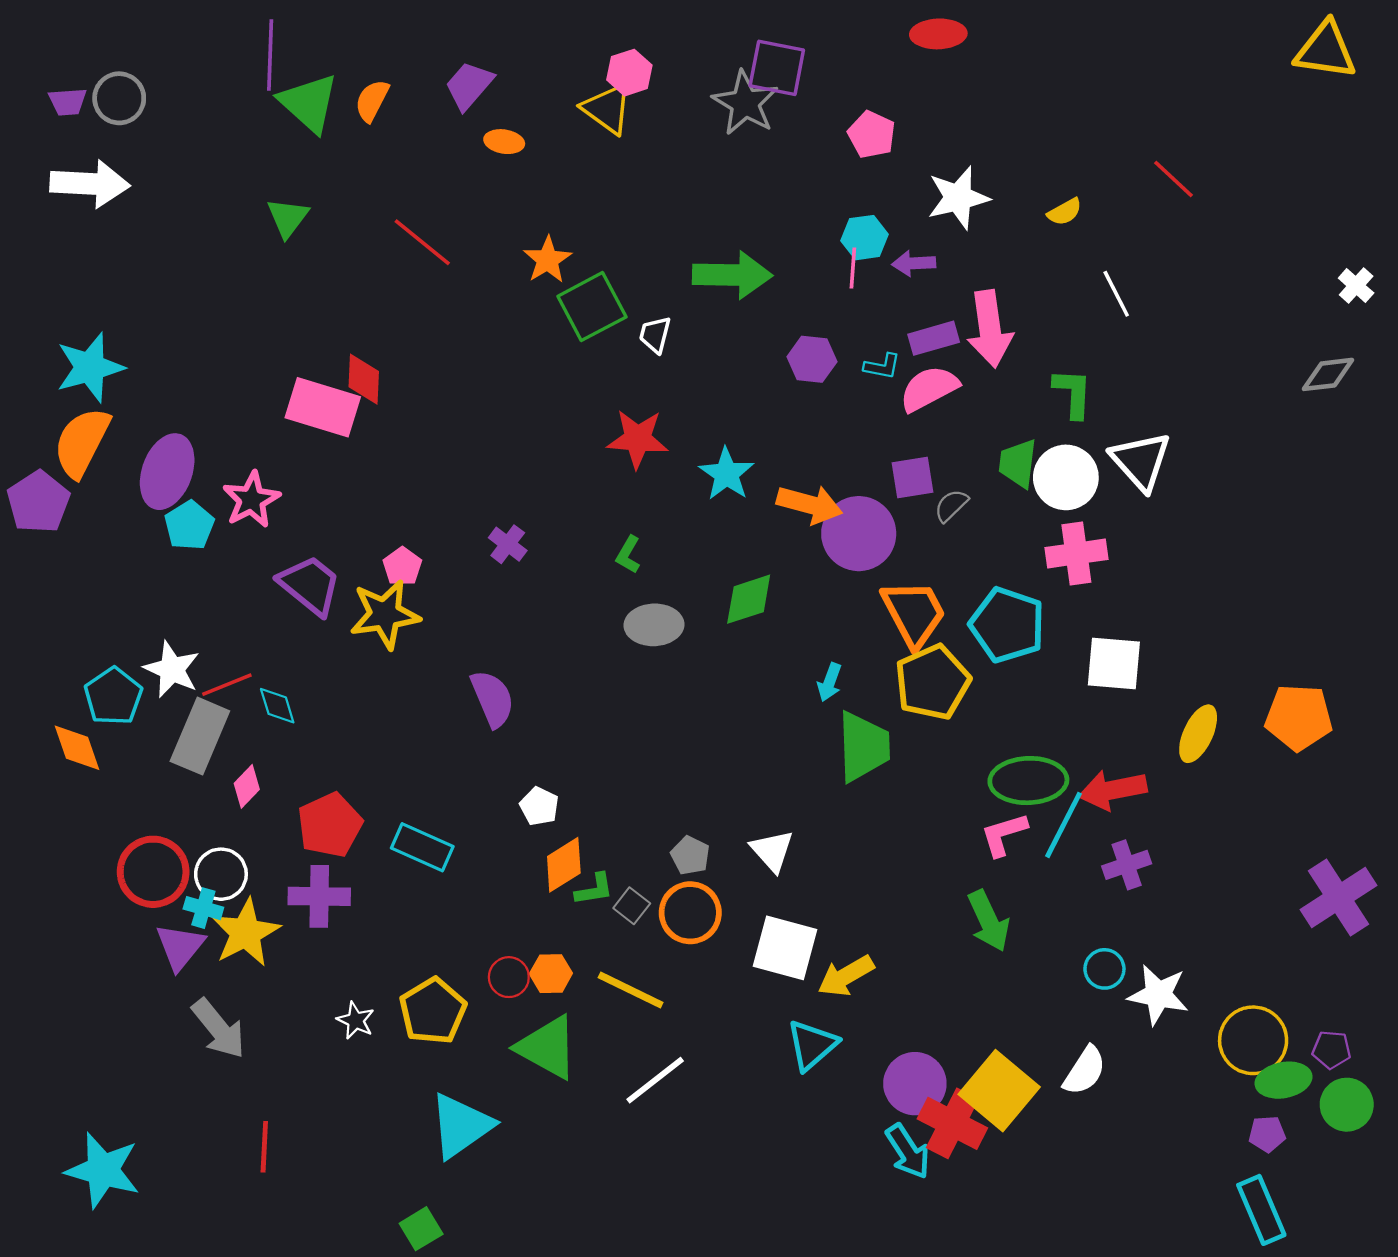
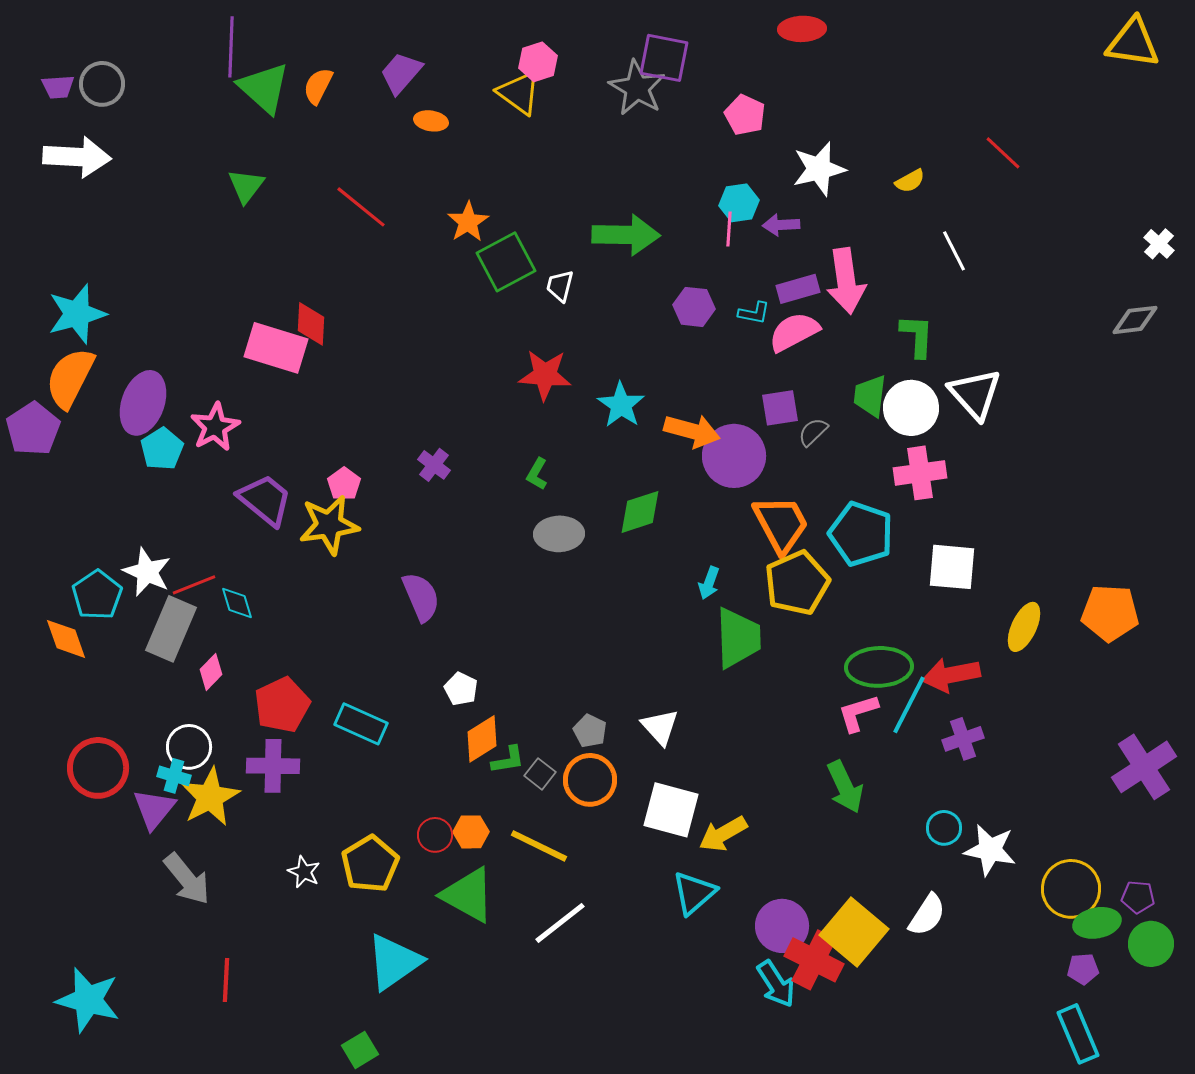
red circle: (153, 872) -> (98, 768), moved

